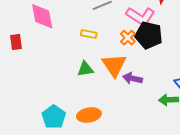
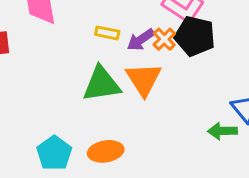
green triangle: (85, 69) -> (102, 84), size x1.6
purple arrow: (133, 78) -> (141, 40), moved, turned -48

